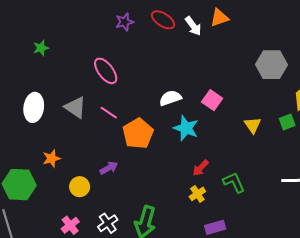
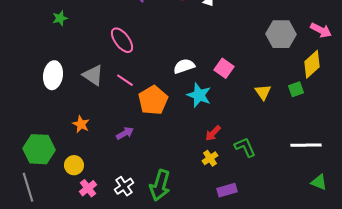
orange star: (51, 159) -> (81, 124), moved, turned -30
yellow circle: (80, 187) -> (74, 165), moved

